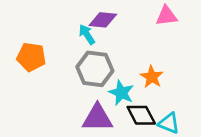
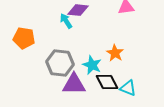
gray hexagon: (95, 69) -> (60, 63), moved

